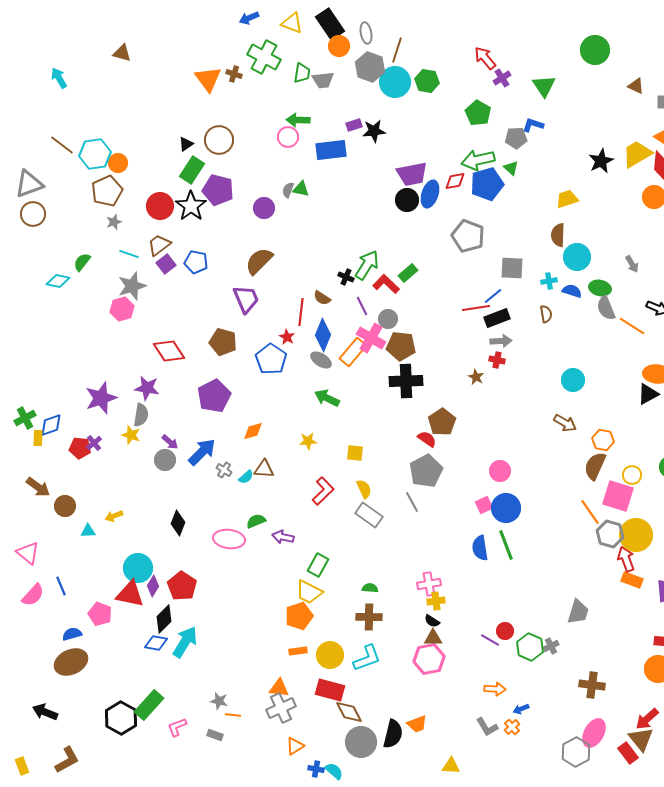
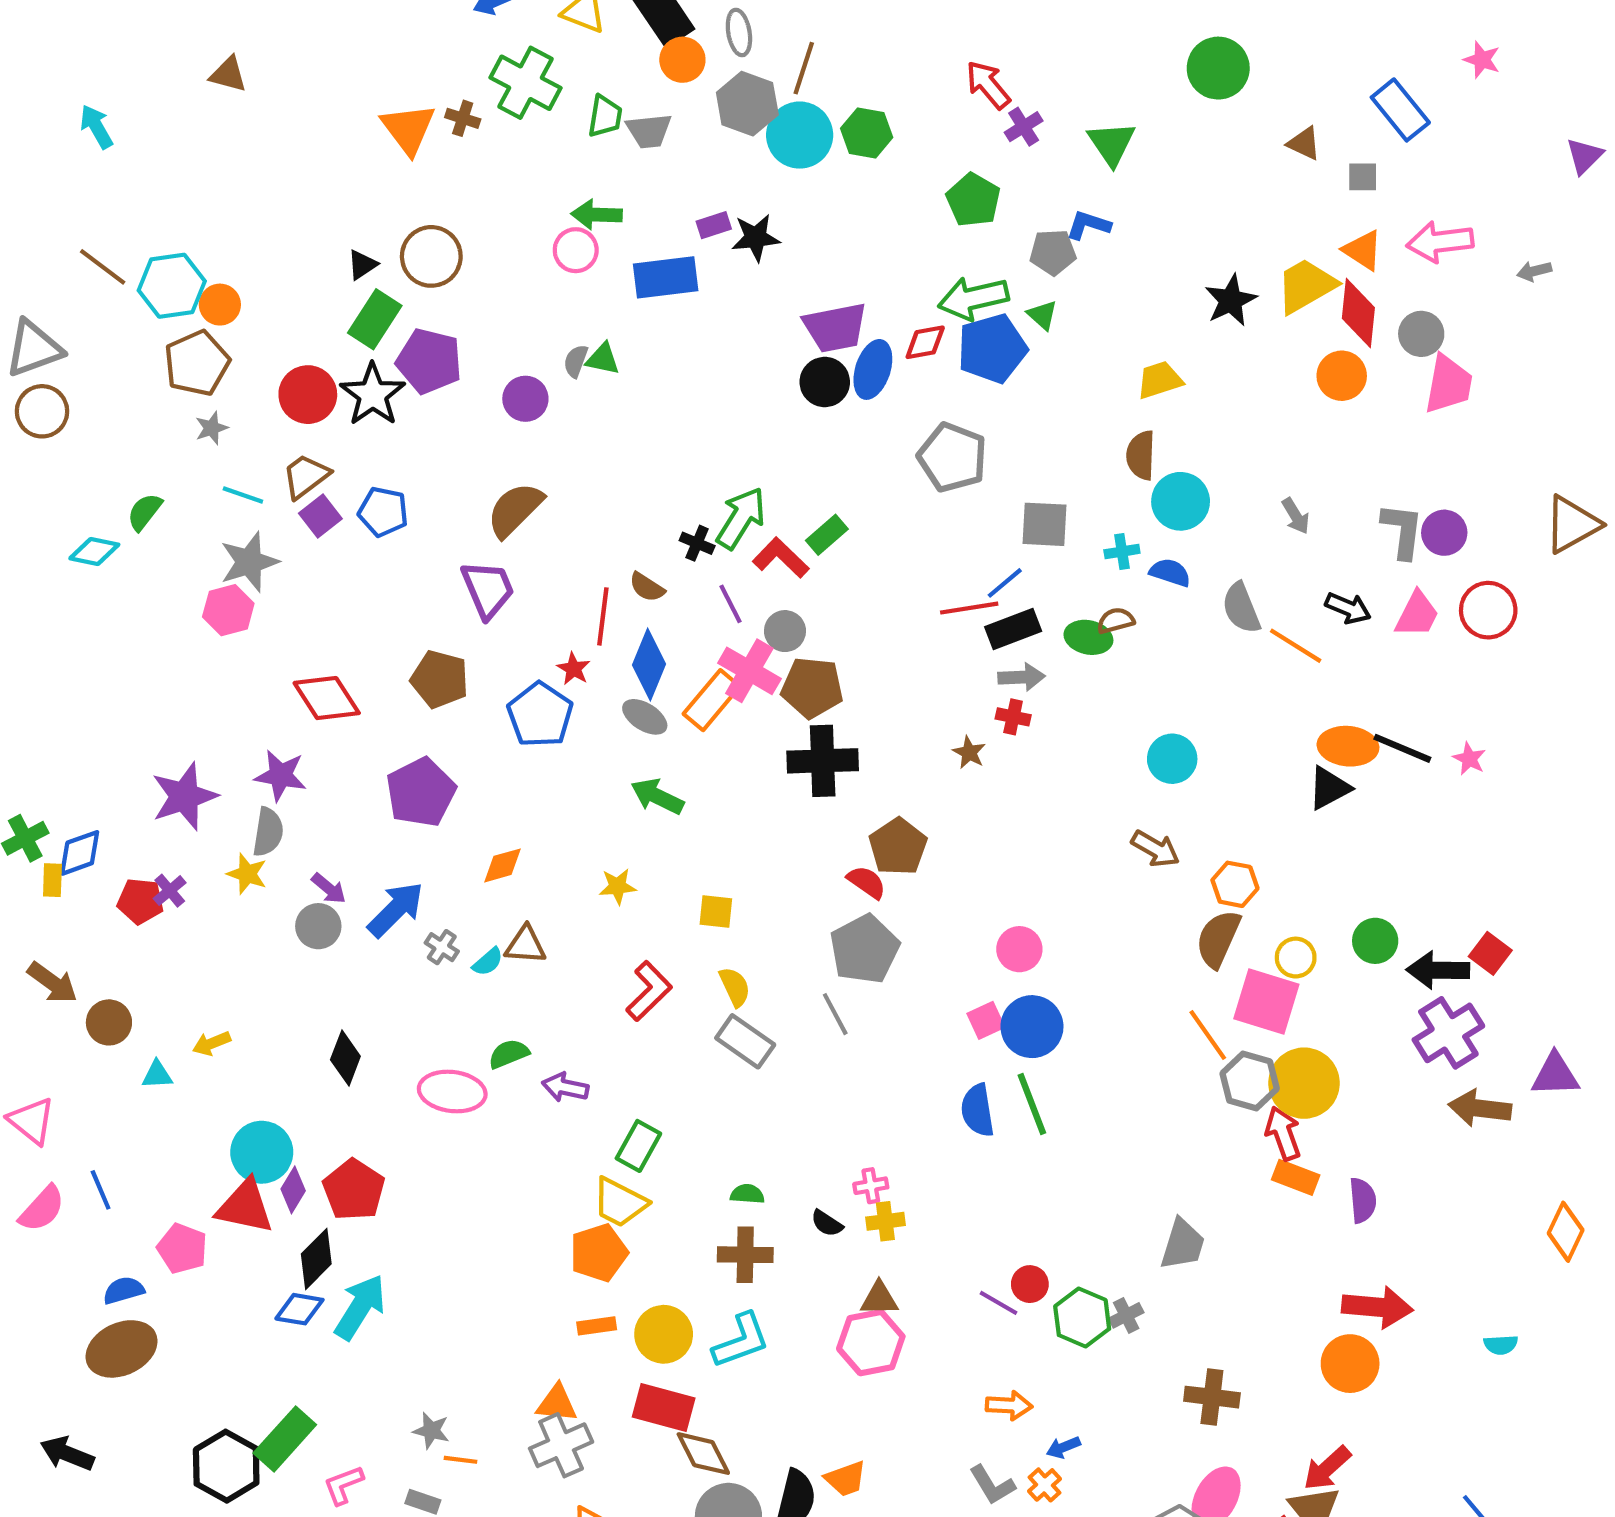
green ellipse: (600, 288) -> (1088, 637), moved
brown semicircle: (546, 314) -> (1116, 621), turned -96
pink cross: (429, 584) -> (871, 1186), size x0.7
black semicircle: (432, 621) -> (827, 1223), moved

